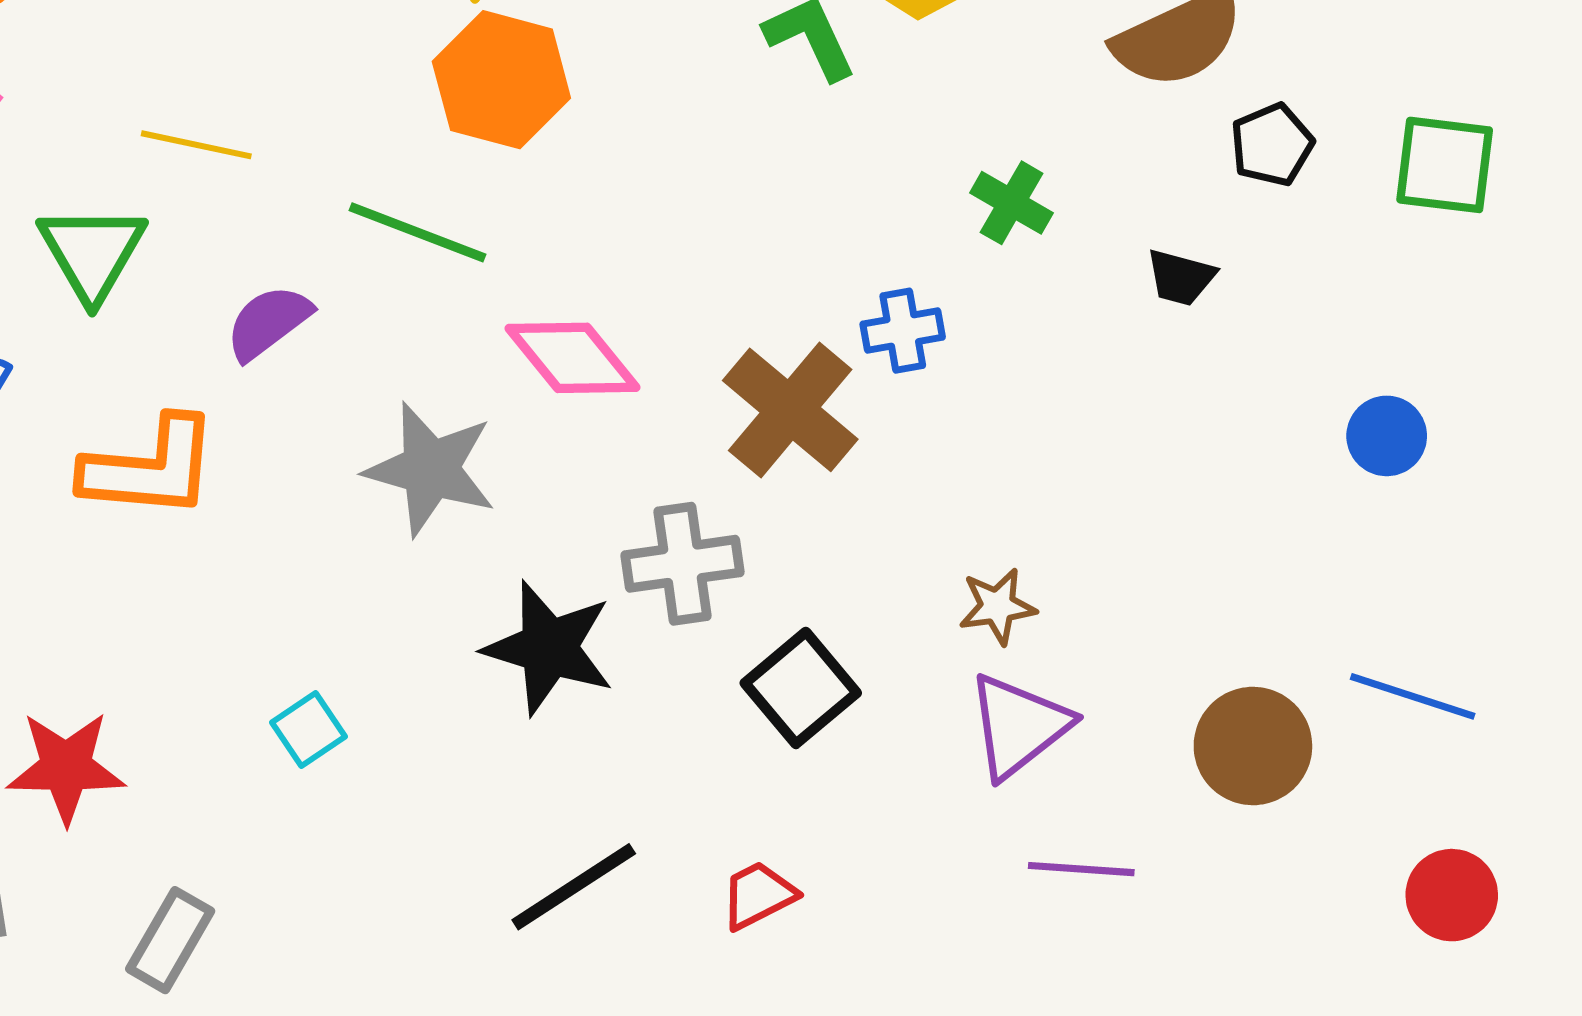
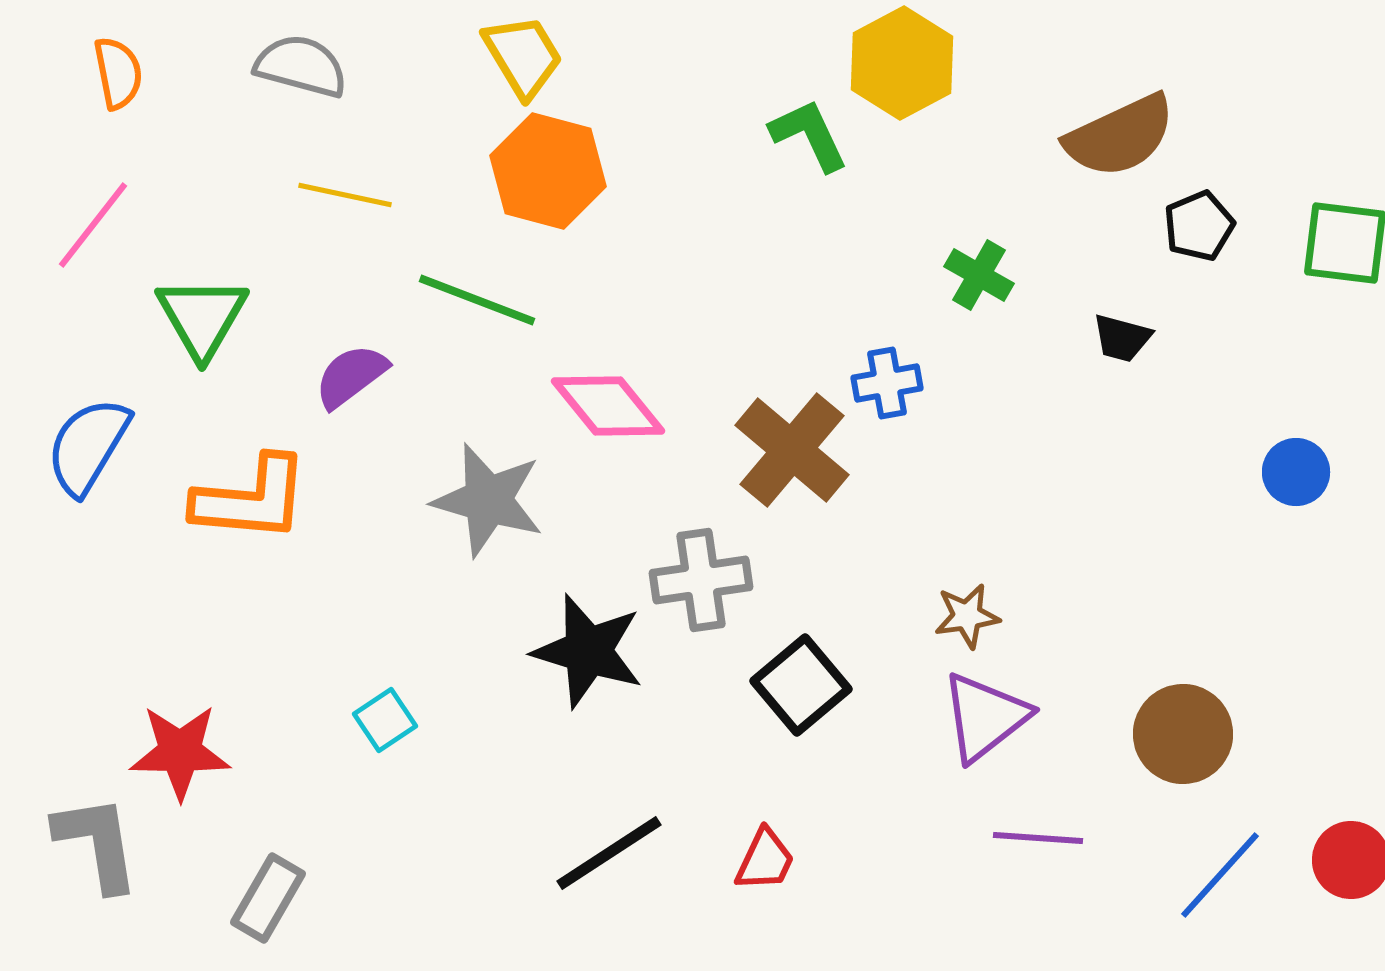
yellow line: (196, 145) -> (345, 195), moved
blue line: (1413, 696) -> (1220, 875), moved, turned -66
red trapezoid: (758, 895) -> (765, 860), turned 142

